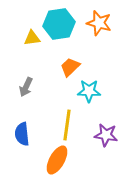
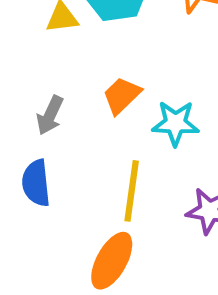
orange trapezoid: (70, 67) -> (122, 95), moved
blue semicircle: (22, 134) -> (36, 183), moved

